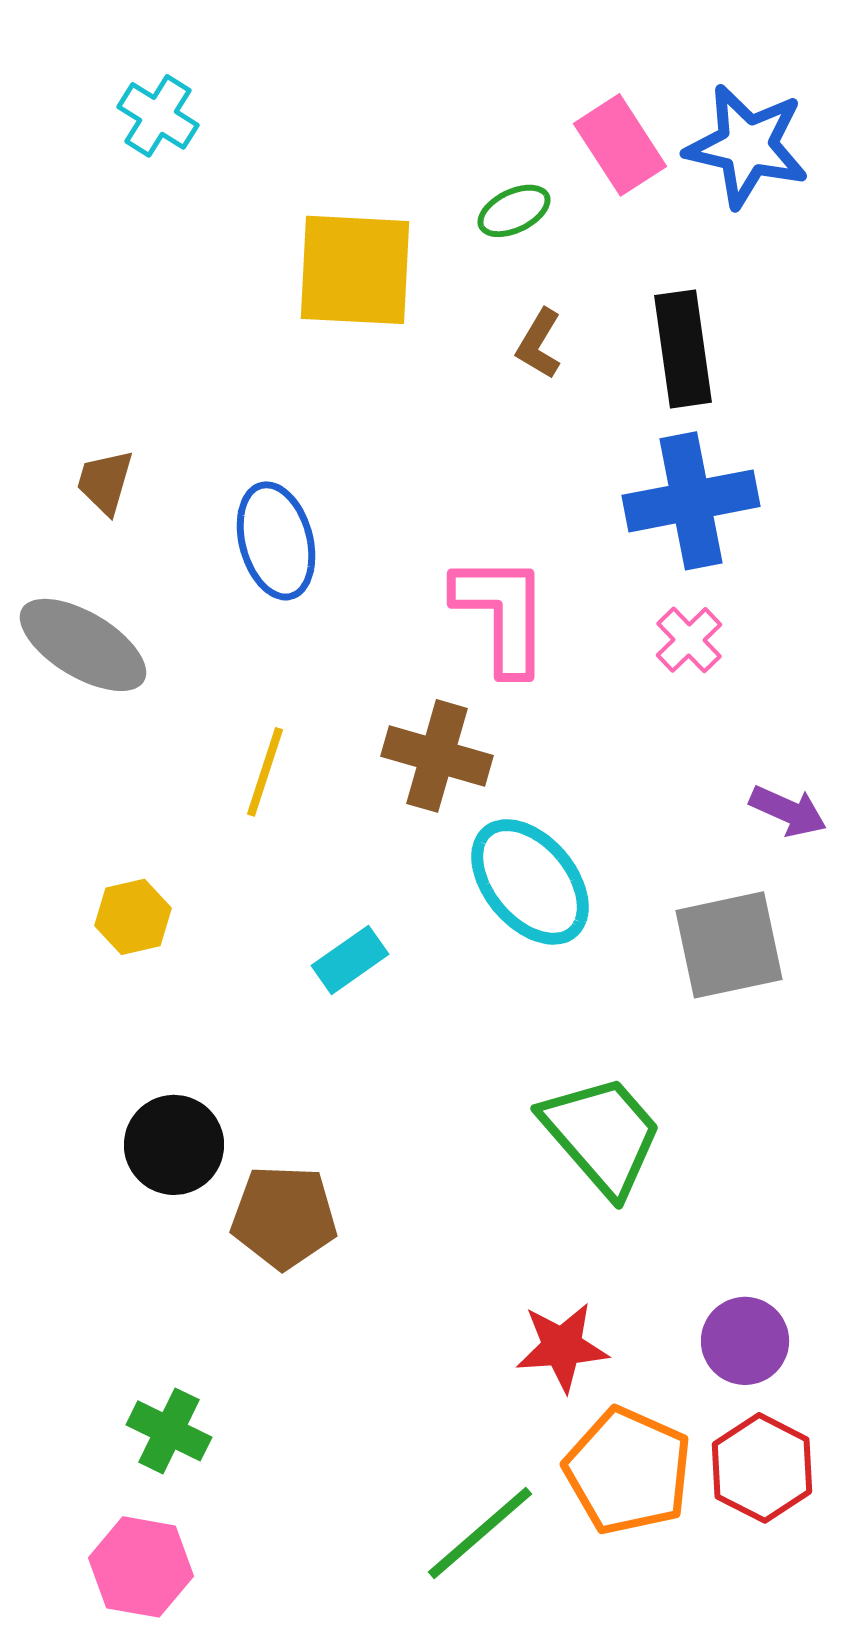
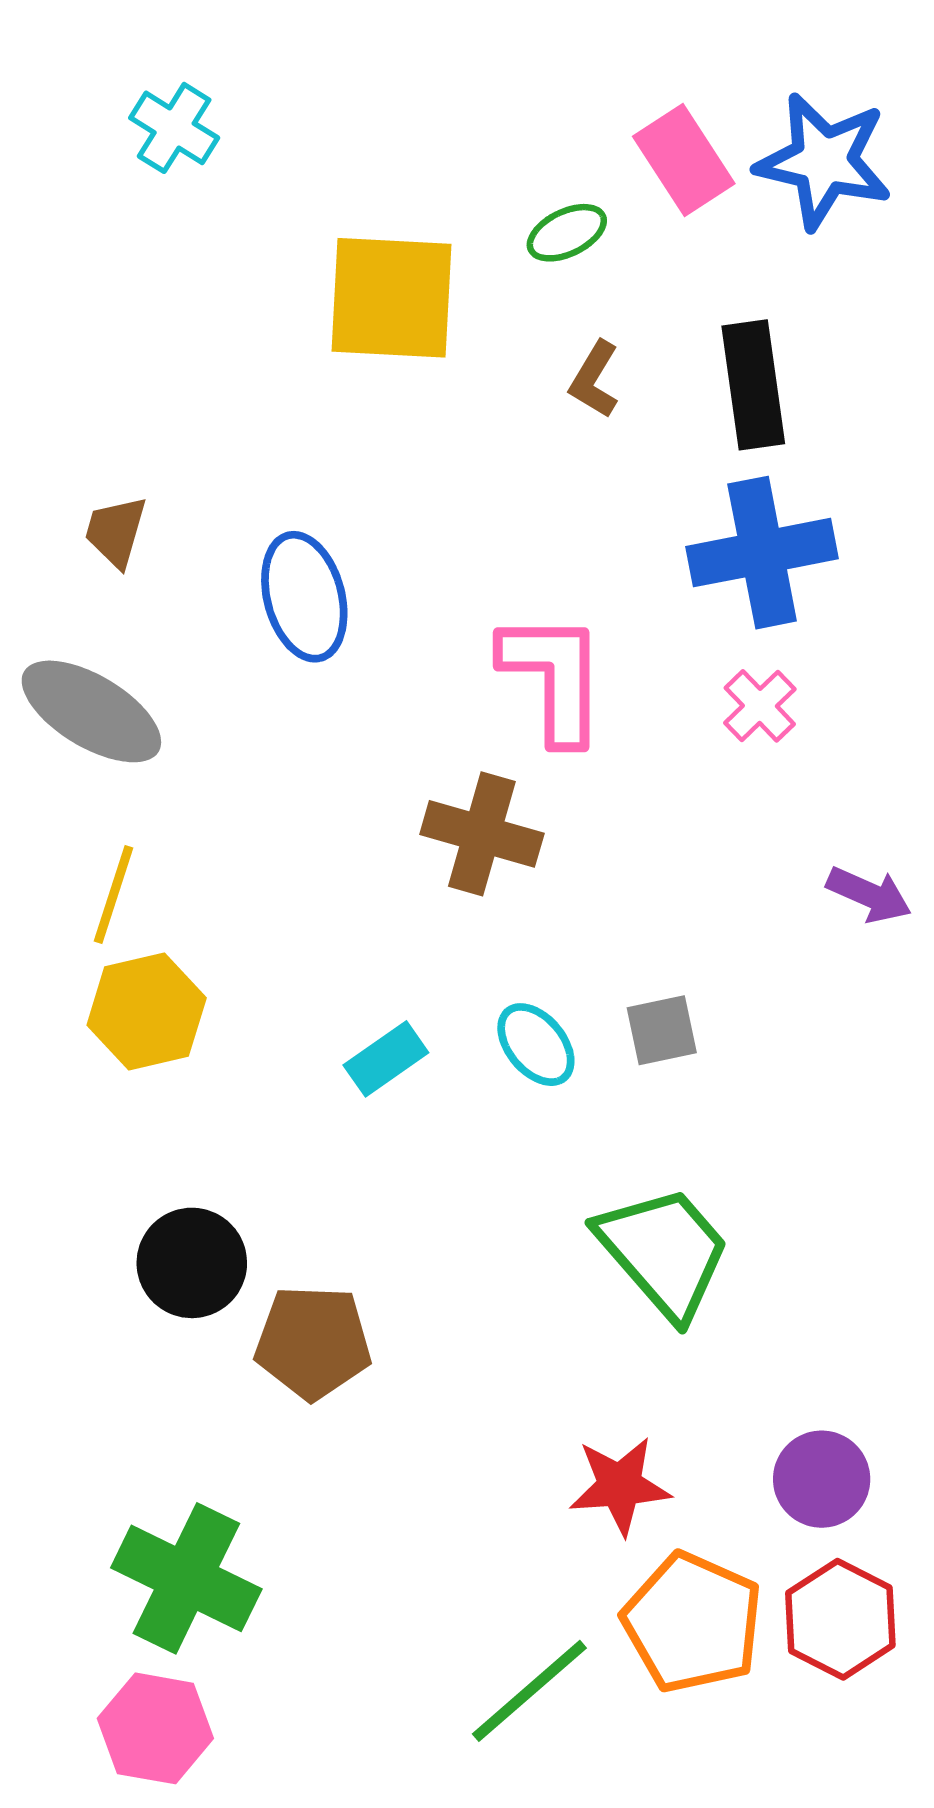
yellow line: (265, 772) -> (113, 895), moved
cyan ellipse: (530, 882) -> (536, 1045), moved, size x0.6
yellow hexagon: (133, 917) -> (147, 1011), size x1.4
gray square: (729, 945) -> (662, 1030), moved, size x0.6
green cross: (169, 1431) -> (186, 1578), size x1.6

